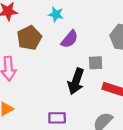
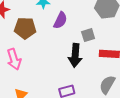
brown pentagon: (29, 38) -> (25, 28), turned -30

